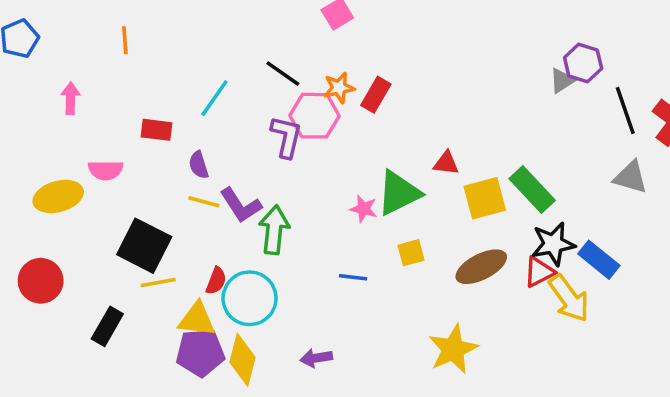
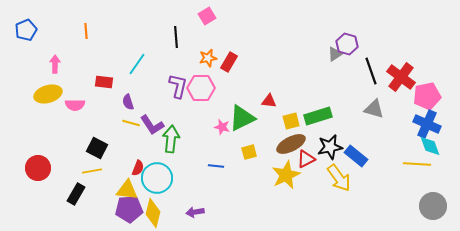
black line: (283, 74) -> (176, 37), moved, turned 50
pink hexagon: (314, 116) -> (201, 88), moved
green rectangle: (532, 189) -> (318, 116), turned -64
yellow ellipse: (58, 196) -> (48, 94), moved
yellow square: (485, 198) -> (291, 121), size x0.7
black square: (144, 246) -> (97, 148), size x0.7
brown ellipse: (481, 267) -> (291, 144), moved
red triangle: (539, 272) -> (306, 159), moved
yellow line: (158, 283) -> (92, 171), moved
yellow star: (453, 349) -> (286, 175), moved

